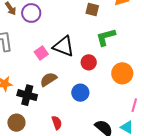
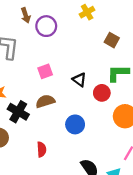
black triangle: (64, 46) -> (79, 80), moved, size x0.6
red circle: (89, 62) -> (102, 93), moved

